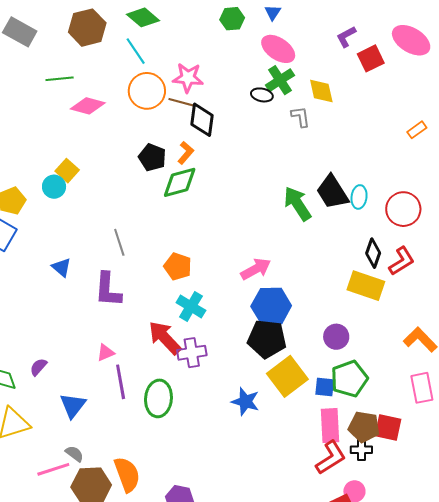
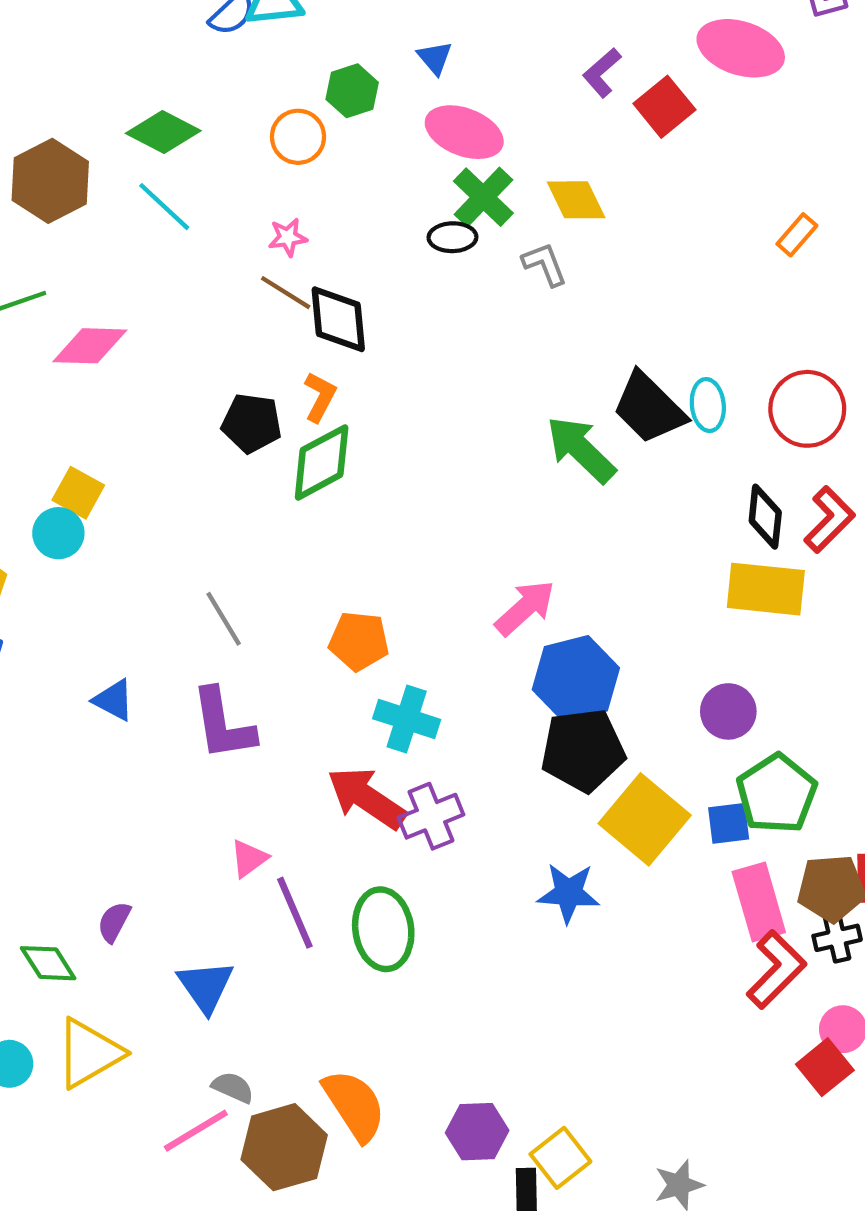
pink star: (188, 78) -> (288, 237), size x0.6
orange circle: (147, 91) -> (298, 137), moved, size x0.7
brown line: (181, 102) -> (286, 293), turned 30

